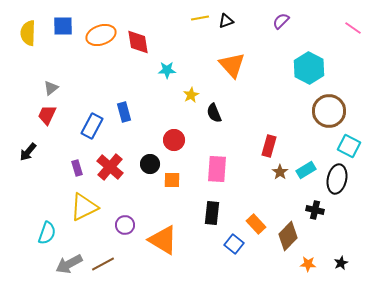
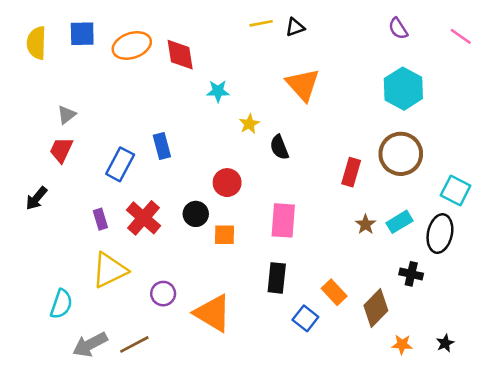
purple semicircle: (281, 21) -> (398, 29), moved, turned -78
brown circle: (329, 111) -> (401, 154), moved
red rectangle: (269, 146) -> (351, 172), moved

